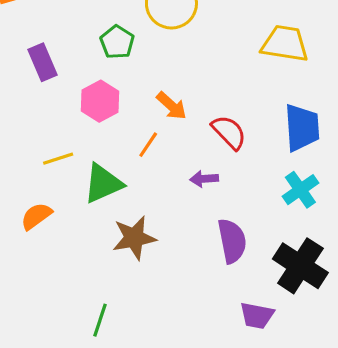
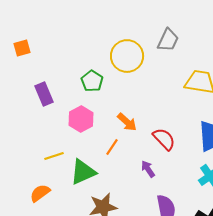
purple arrow: (204, 179) -> (148, 169), turned 60

